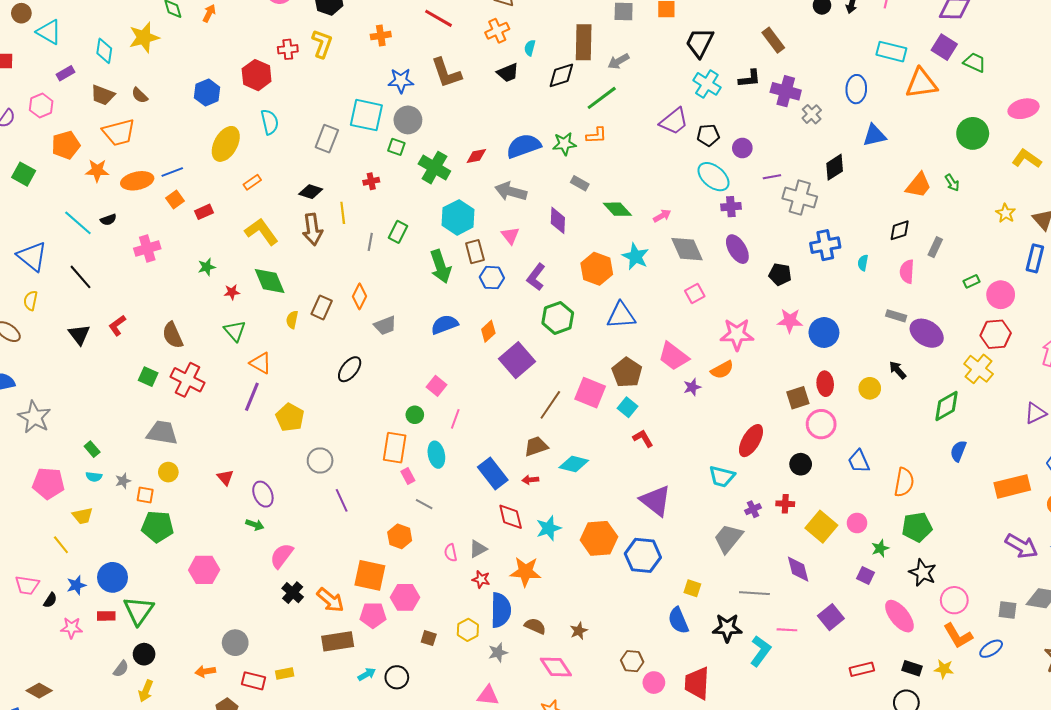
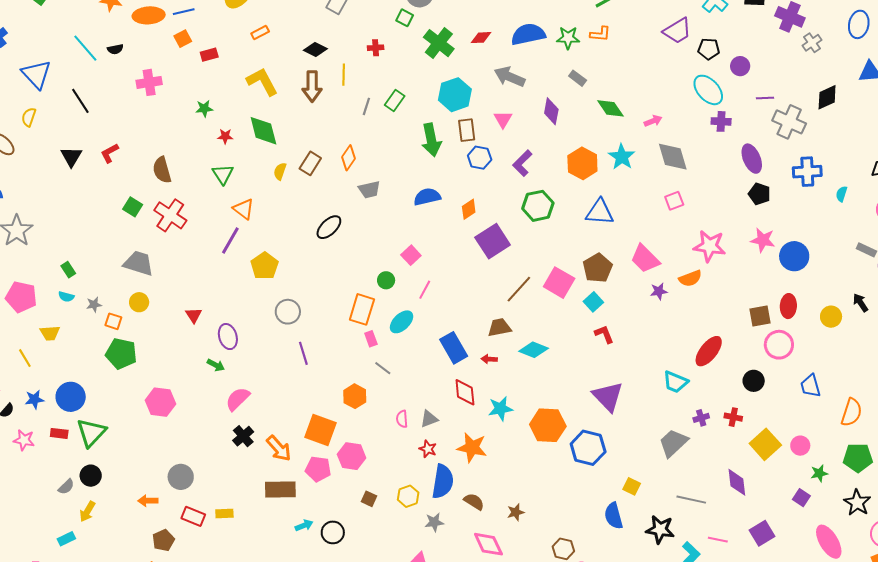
purple ellipse: (737, 249) -> (752, 159), moved
cyan ellipse: (436, 455) -> (402, 322), turned 50

